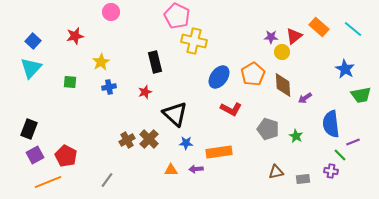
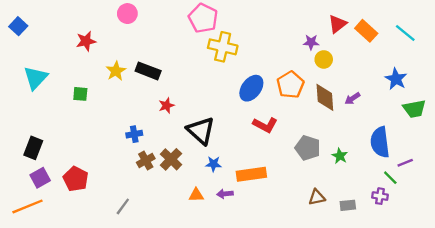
red triangle: (294, 36) -> (337, 24), moved
blue square: (33, 41) -> (18, 26), moved
black rectangle: (155, 62) -> (148, 71), moved, turned -55
blue cross: (109, 87) -> (134, 134), moved
purple arrow: (305, 98) -> (352, 99), moved
orange line: (48, 182) -> (27, 206), moved

